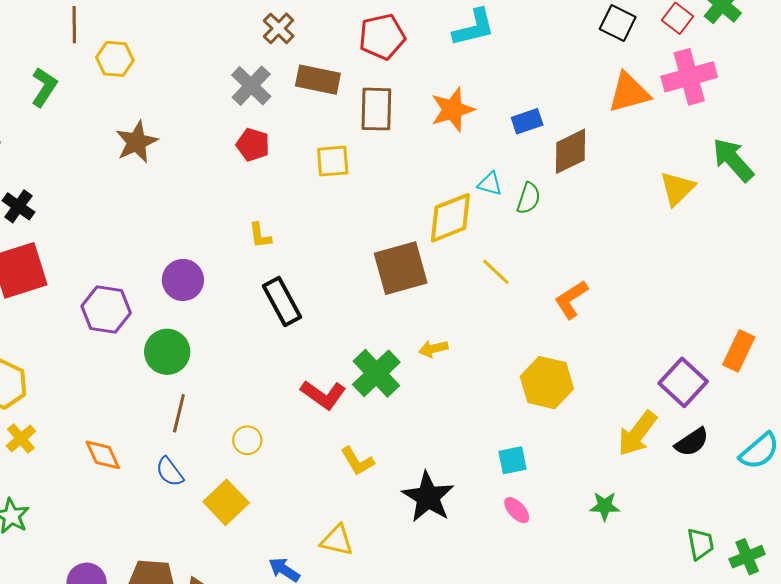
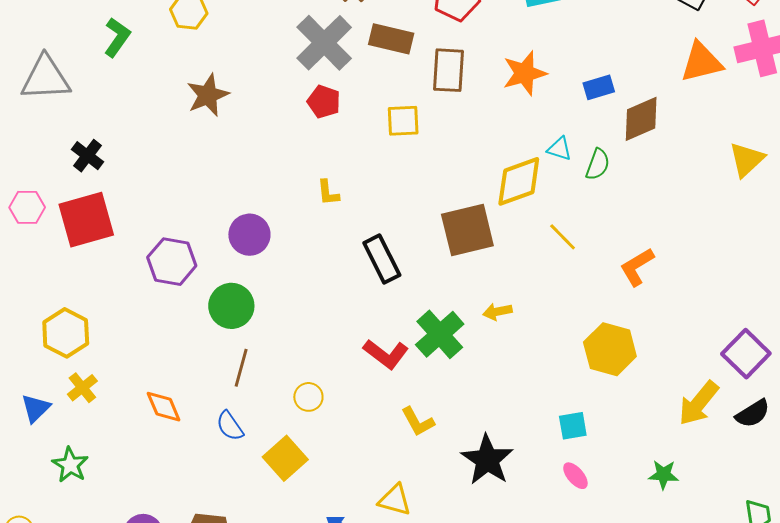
gray cross: (251, 86) -> (324, 43), size x1.4
black rectangle: (282, 302) -> (382, 259), moved

